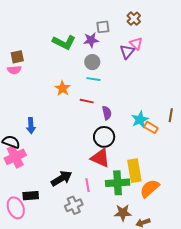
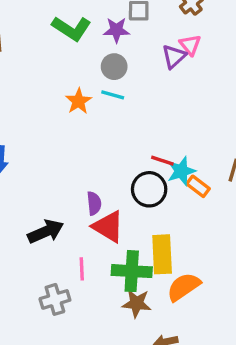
orange star: (63, 88) -> (79, 101), moved
red line: (87, 101) -> (162, 161), moved
purple semicircle: (107, 113) -> (94, 203), moved
black circle: (104, 137) -> (149, 189), moved
black arrow: (61, 178) -> (46, 231), moved
brown star: (123, 213) -> (137, 303), moved

